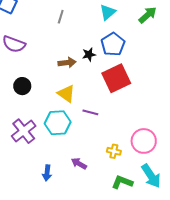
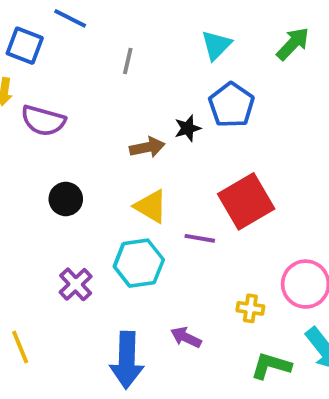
red square: (116, 78) -> (246, 201), moved
purple cross: (24, 131) -> (76, 284), size x0.7
blue arrow: (47, 173) -> (127, 360), size x1.8

